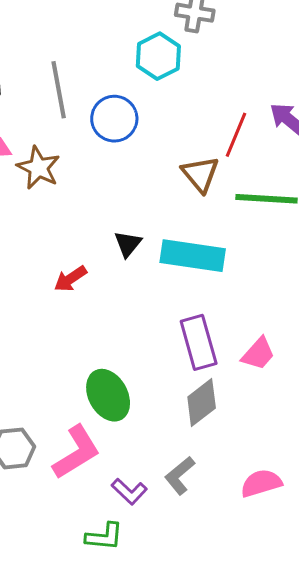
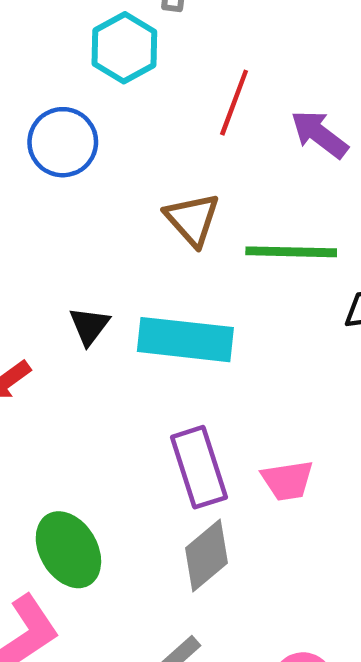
red line: (236, 135) -> (234, 103), moved
pink trapezoid: (258, 354) -> (287, 480), turned 42

